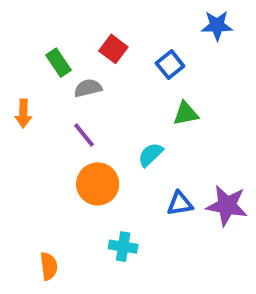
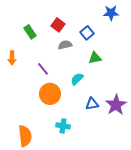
gray semicircle: (88, 88) -> (65, 45), moved
purple star: (227, 205) -> (116, 105), turned 30
orange semicircle: (49, 266) -> (25, 136), size x1.5

